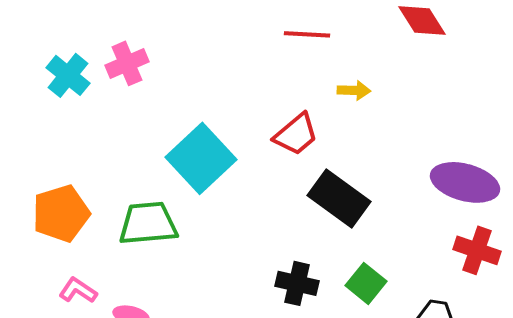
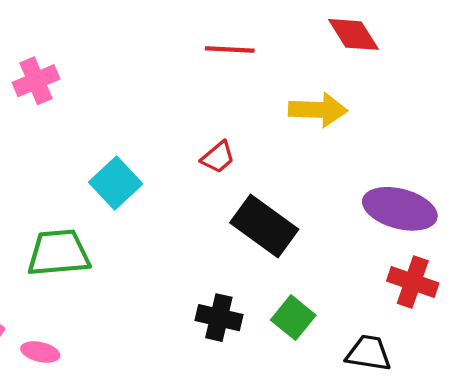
yellow arrow: (354, 90) -> (318, 110), moved, size x1.6
red trapezoid: (296, 134) -> (218, 157), size x0.7
cyan square: (201, 158) -> (116, 183), size x0.7

